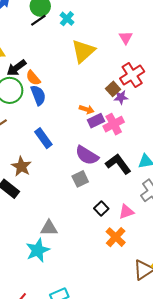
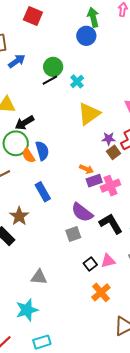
orange semicircle: (33, 78) -> (28, 156), moved
purple star: (121, 97) -> (109, 139), moved
pink triangle: (126, 212) -> (108, 261), moved
cyan star: (38, 250) -> (27, 310), moved

